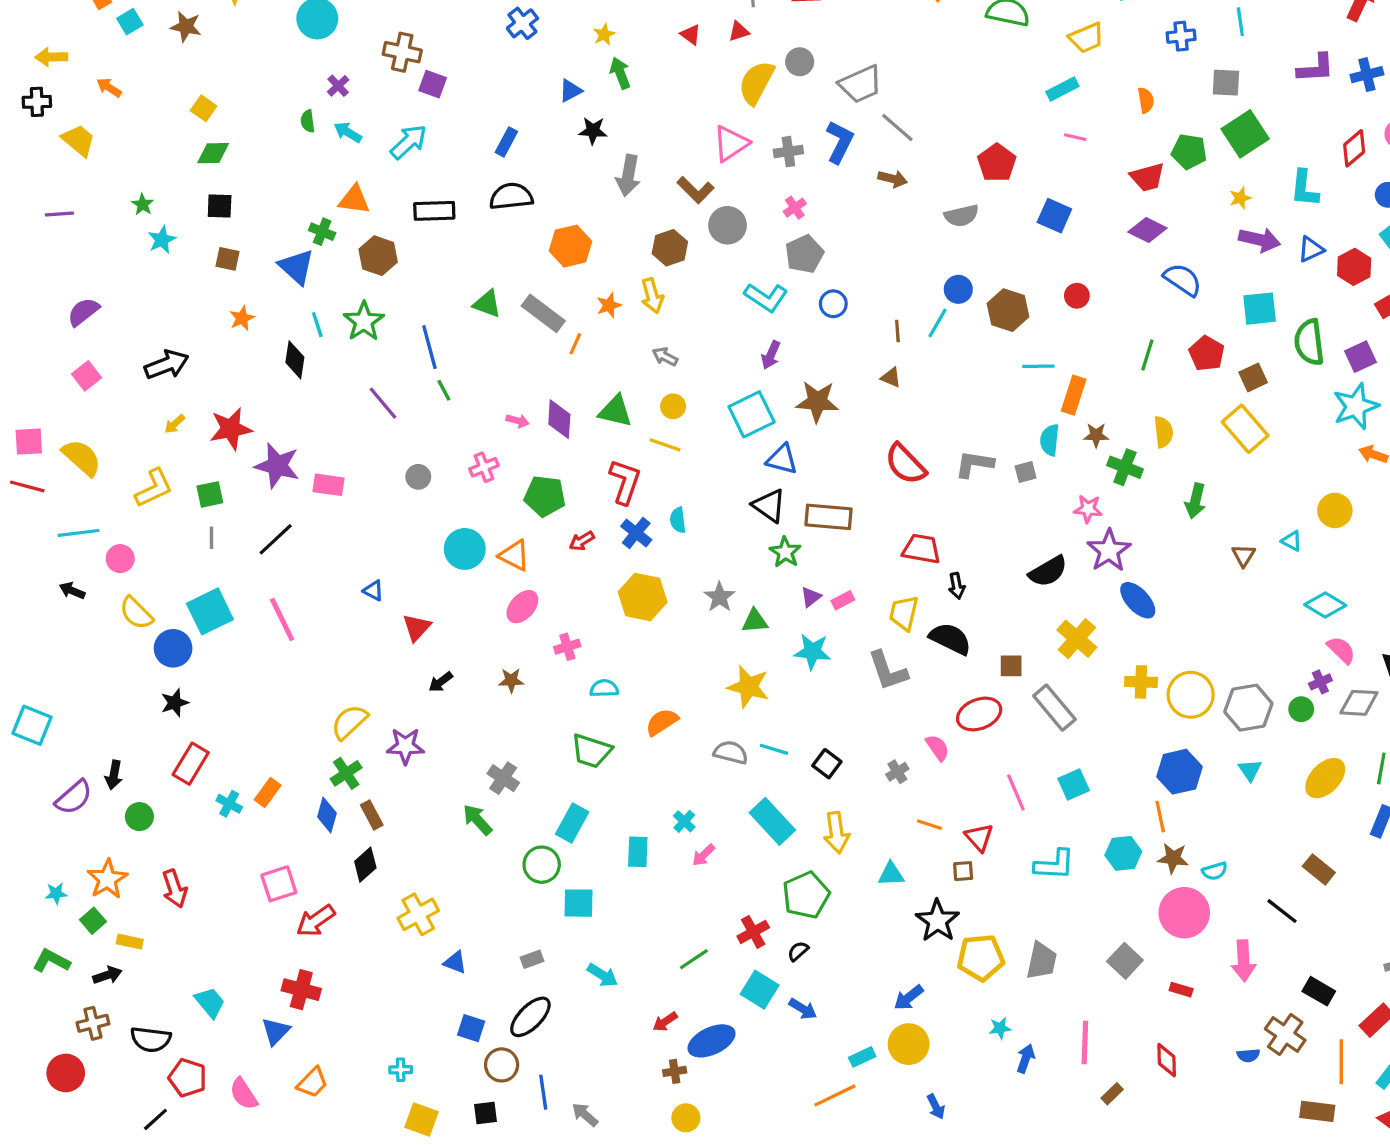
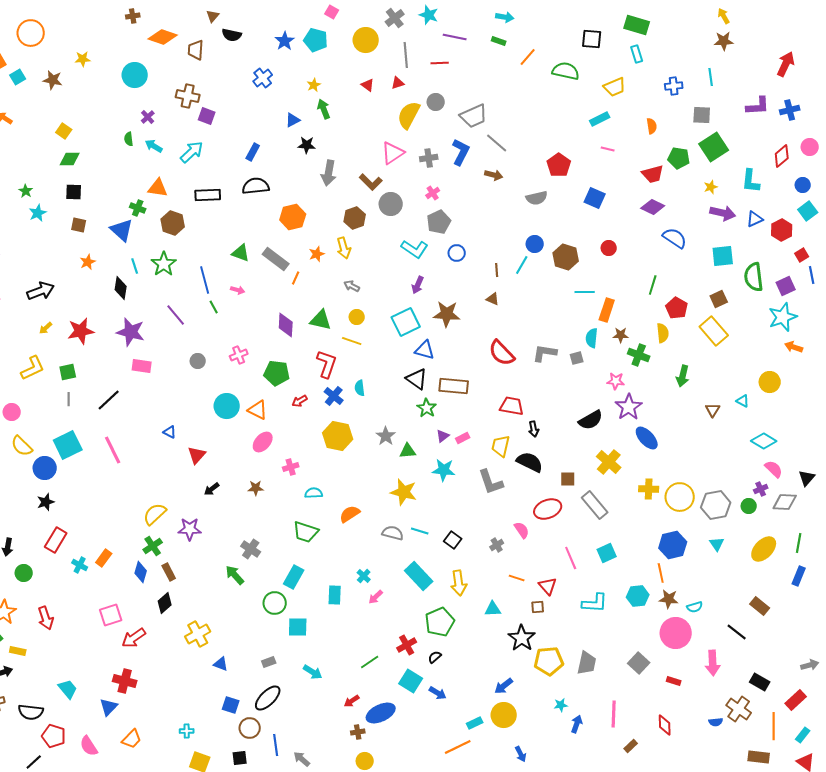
red pentagon: (1207, 353) -> (677, 308), moved
pink arrow: (518, 421) -> (238, 290), moved
purple star: (277, 466) -> (131, 332), moved

